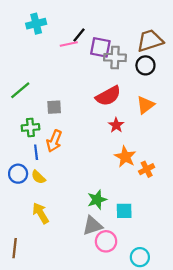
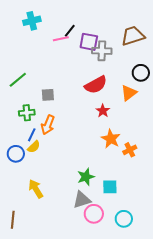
black circle: (145, 65) -> (141, 73), moved
blue line: (36, 152) -> (32, 135), turned 32
yellow semicircle: (38, 177) -> (34, 147), moved, turned -88
cyan circle: (140, 257) -> (124, 219), moved

